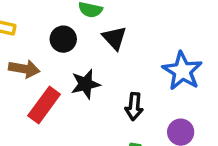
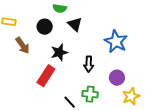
brown arrow: (24, 69) -> (23, 45), turned 48
red rectangle: (44, 105) -> (46, 76), moved

